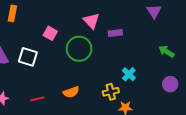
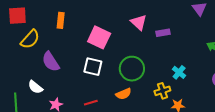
pink square: (50, 33) -> (99, 37), size x1.6
green circle: (79, 49) -> (132, 69), moved
white square: (28, 57) -> (93, 67), moved

